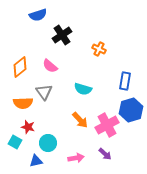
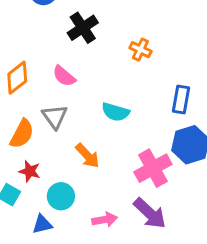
orange semicircle: (23, 103) -> (22, 134), turned -60
orange arrow: (80, 120) -> (87, 156), moved
purple arrow: (105, 154) -> (150, 213), size x1.6

